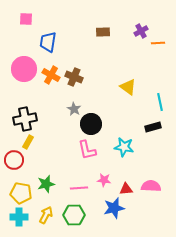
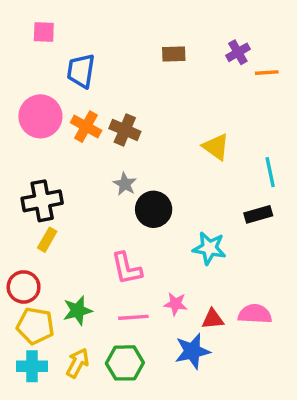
pink L-shape: (87, 150) -> (127, 268), moved
red circle: (14, 160) -> (24, 287), moved

